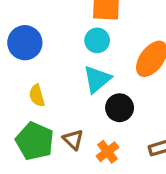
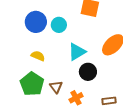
cyan circle: (97, 40) -> (59, 25), moved
yellow semicircle: (37, 96) -> (38, 56), turned 120

